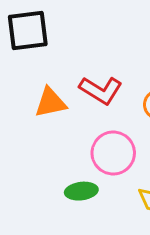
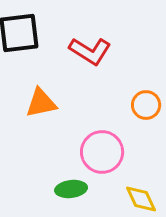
red L-shape: (101, 90) -> (90, 51), moved

